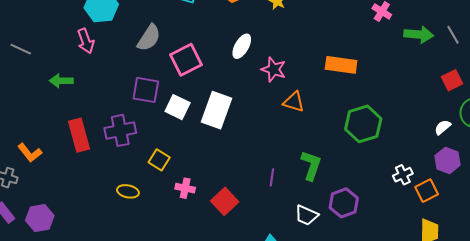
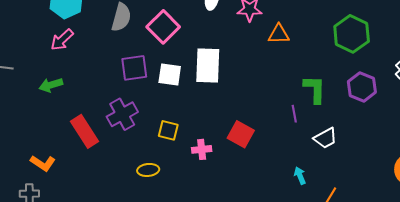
pink arrow: (86, 41) -> (62, 40), turned 85
purple line: (272, 177) -> (294, 114), moved
red square: (225, 201) -> (241, 134), moved
purple hexagon: (344, 203) -> (362, 87), moved
white trapezoid: (306, 215) -> (325, 138), turned -35

